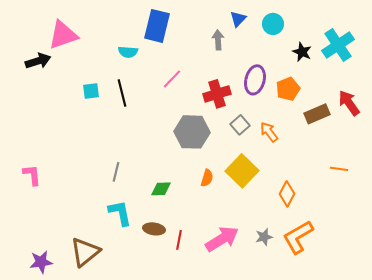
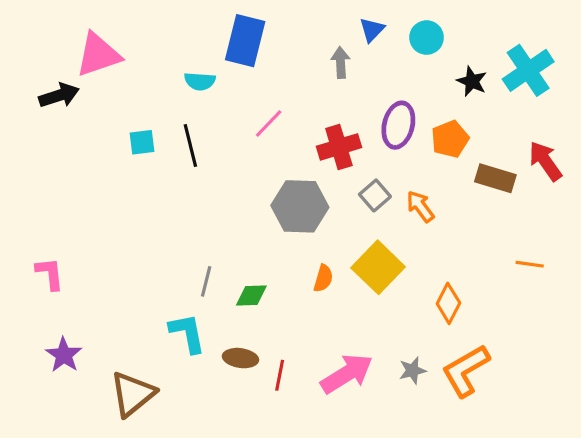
brown rectangle: (317, 114) -> (495, 178), turned 40
gray line: (116, 172) -> (206, 281), moved
purple star: (41, 262) -> (64, 355), moved, turned -30

